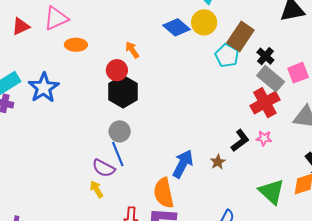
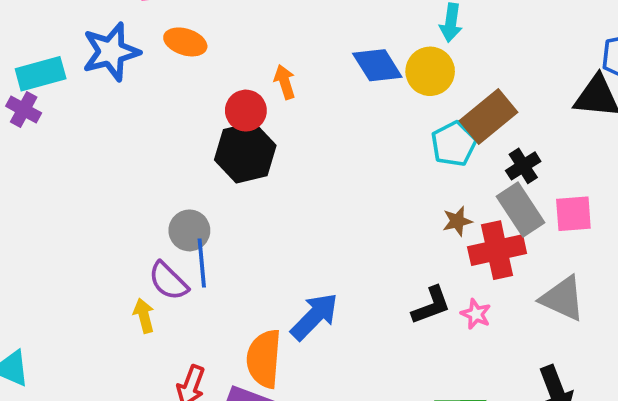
blue star: (44, 88) -> (111, 52), moved
gray circle: (120, 131) -> (189, 230), moved
brown star: (218, 162) -> (457, 221), moved

